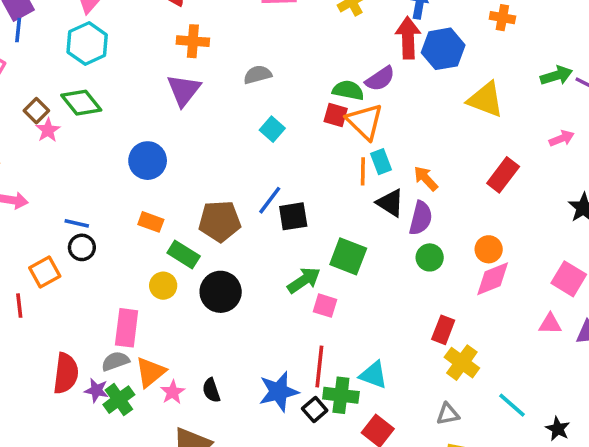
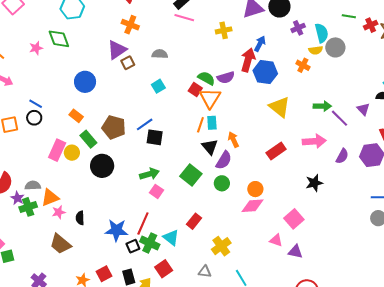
brown square: (36, 111) -> (128, 63), moved
pink arrow: (562, 138) -> (314, 141), size x1.6
green square: (348, 256) -> (191, 175), moved
pink rectangle: (127, 328) -> (57, 150), moved
red rectangle: (443, 330) -> (194, 221), moved

